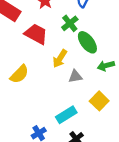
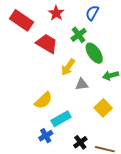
yellow semicircle: (19, 74) -> (43, 100), moved
cyan rectangle: (66, 115) -> (61, 119), moved

